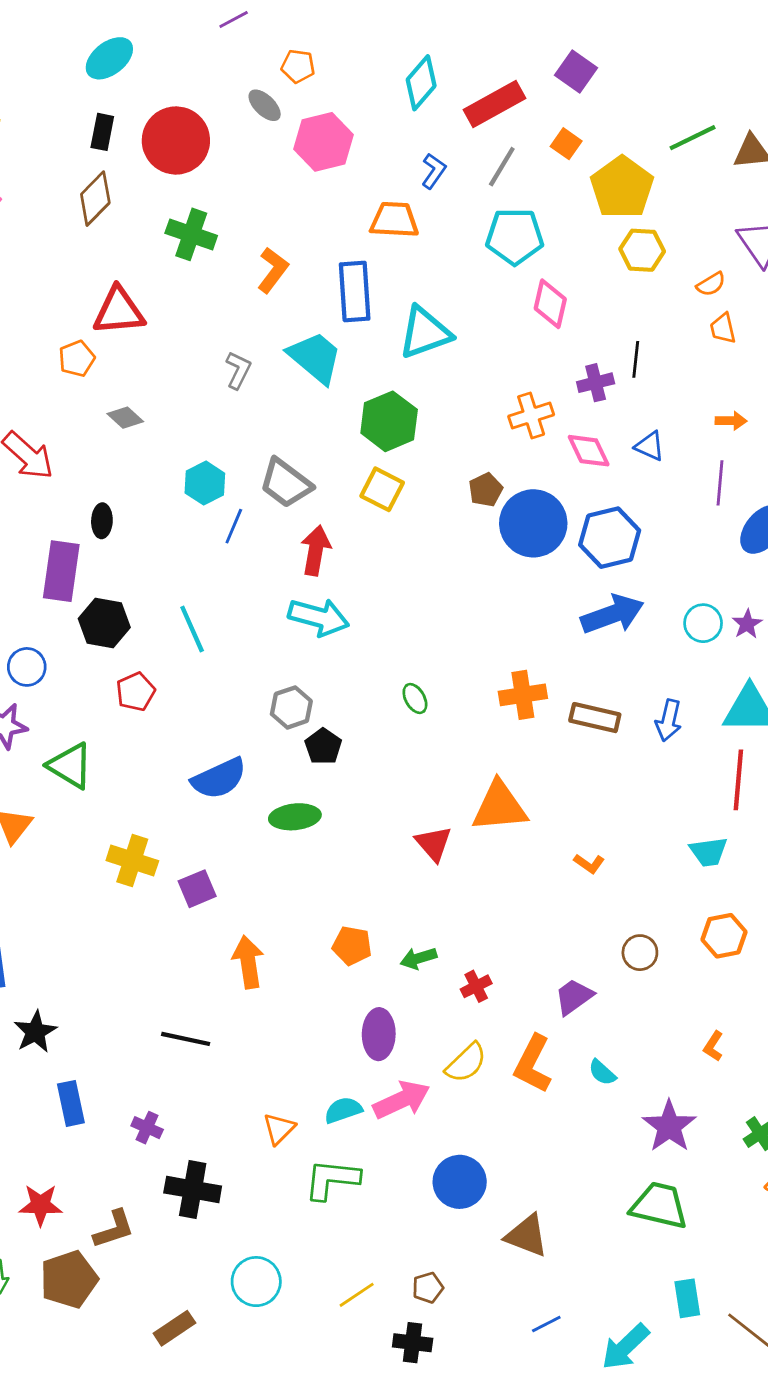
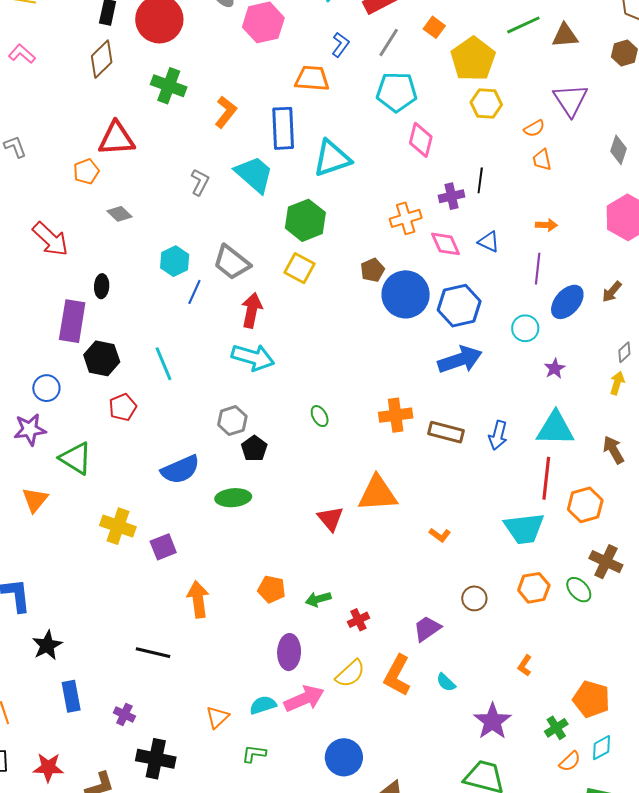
cyan circle: (703, 623) -> (525, 328), moved
cyan trapezoid: (709, 852) -> (524, 528), size x1.5
green L-shape: (332, 1179) -> (254, 754), size x0.6

